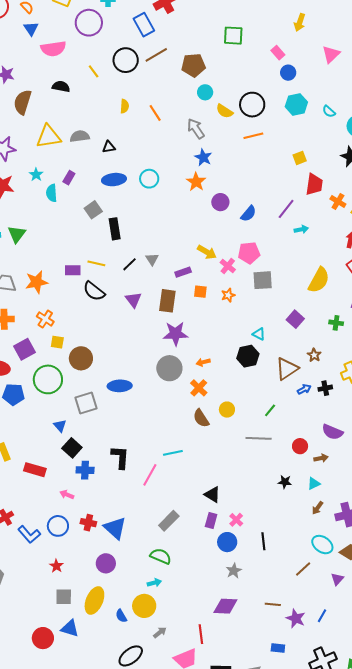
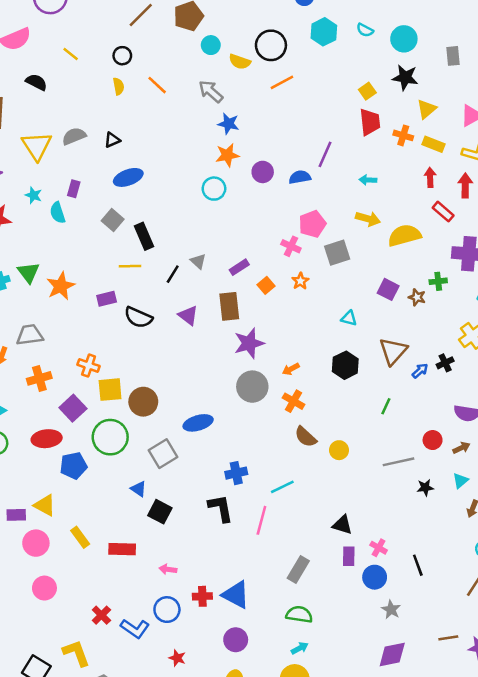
black circle: (126, 60) -> (122, 56), moved, size x0.6
black semicircle: (61, 86) -> (36, 82), turned 30
yellow triangle: (49, 137) -> (37, 146), turned -40
yellow square: (300, 158) -> (367, 91), moved
cyan circle: (149, 179) -> (214, 189), moved
orange star: (196, 182) -> (227, 155), turned -30
purple line: (286, 209) -> (325, 154), moved
blue semicircle: (248, 214) -> (300, 177), turned -126
cyan arrow: (301, 229) -> (368, 180), turned -152
yellow arrow: (207, 252) -> (368, 219), moved
yellow line: (96, 263) -> (130, 266), moved
yellow semicircle: (319, 280) -> (404, 235), turned -120
orange star: (37, 282) -> (61, 286), moved
orange square: (200, 292) -> (266, 285), turned -32
yellow square: (57, 342) -> (110, 390), size x1.5
brown star: (314, 355) -> (417, 297), moved
black hexagon: (248, 356) -> (345, 365), moved
yellow circle: (227, 410) -> (339, 450), moved
gray line: (259, 438) -> (399, 462), moved
blue cross: (85, 470) -> (236, 473), moved

